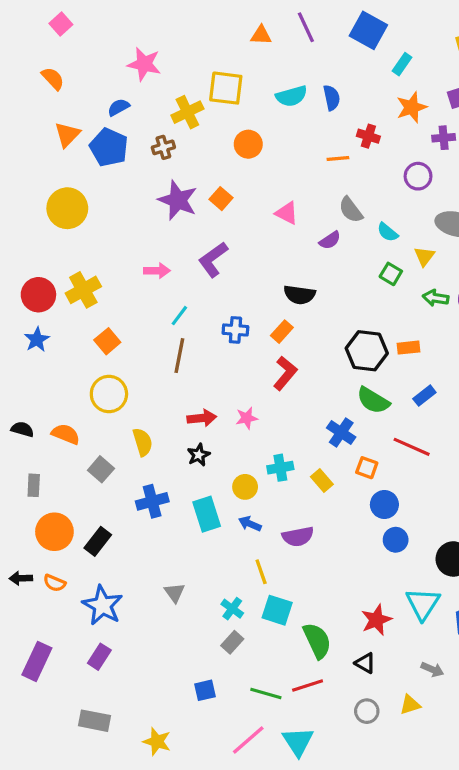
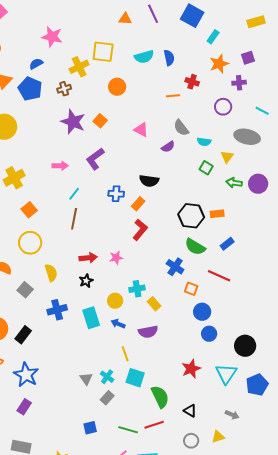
cyan semicircle: (388, 232) -> (204, 142), turned -32
blue cross: (235, 330) -> (116, 194), moved
yellow rectangle: (322, 480) -> (154, 304), moved
gray triangle: (175, 593) -> (86, 379), moved
red star: (376, 620) -> (191, 369), moved

